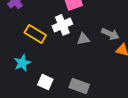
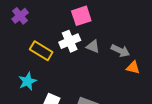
gray triangle: (83, 39) -> (93, 46), moved, turned 32

